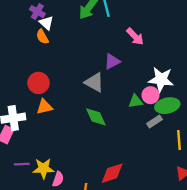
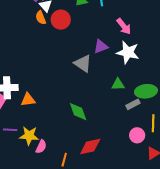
white star: (161, 79) -> (128, 52), moved
red circle: (38, 83) -> (61, 20), moved
pink circle: (150, 95) -> (137, 135), moved
orange triangle: (44, 107) -> (28, 100), moved
green diamond: (96, 117) -> (78, 112), moved

